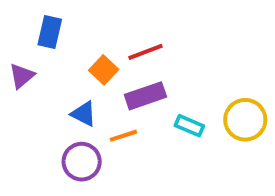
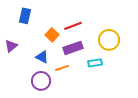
purple triangle: (22, 76) -> (11, 46), moved
yellow circle: (245, 120) -> (109, 40), moved
cyan rectangle: (189, 126) -> (95, 63), turned -32

